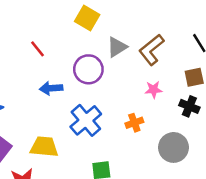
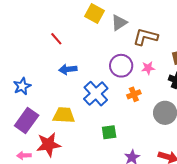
gray triangle: (117, 47) -> (119, 23), moved
brown L-shape: (151, 50) -> (145, 37), turned 55
purple circle: (88, 69) -> (121, 66), moved

